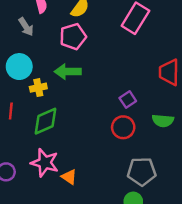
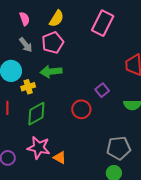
gray arrow: (26, 27) -> (26, 45), moved
red circle: (123, 127) -> (81, 109), moved

